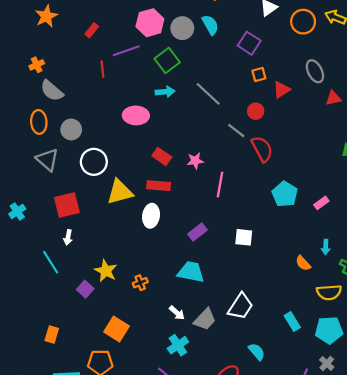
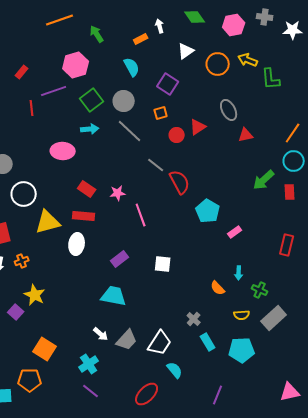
gray circle: (182, 28) -> (124, 101), moved
orange square: (259, 74) -> (161, 113), moved
red circle: (256, 111) -> (177, 135), moved
pink line: (220, 185) -> (141, 215), turned -30
cyan pentagon: (285, 194) -> (208, 211), moved
orange cross: (140, 283) -> (22, 261), moved
yellow semicircle: (329, 292) -> (242, 315), size x0.7
white trapezoid: (241, 306) -> (160, 343), moved
cyan cross: (178, 345) -> (89, 364), moved
gray cross: (327, 364) -> (194, 319), moved

